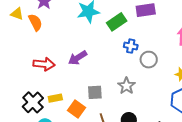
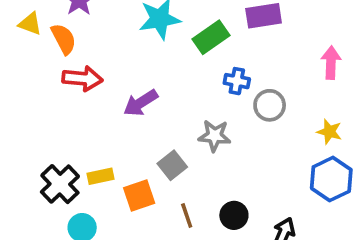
red arrow: (44, 64) -> (82, 78), moved
gray star: (127, 86) -> (215, 136), moved, turned -30
gray square: (95, 92) -> (172, 165), turned -35
orange square: (77, 109) -> (139, 196), turned 36

